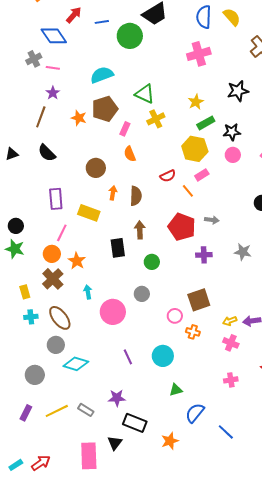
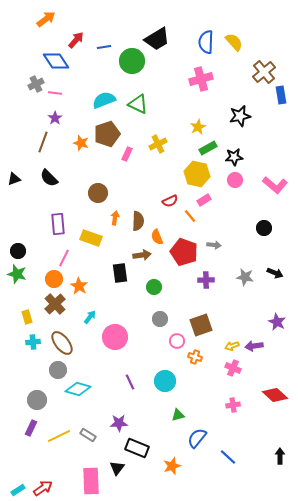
green triangle: (145, 94) -> (138, 104), moved
orange semicircle: (130, 154) -> (157, 237), moved
brown arrow: (140, 230) -> (142, 255), turned 84
cyan arrow: (88, 292) -> (90, 317), turned 48
gray circle: (142, 294) -> (160, 319), moved
purple rectangle: (26, 413) -> (31, 428), moved

